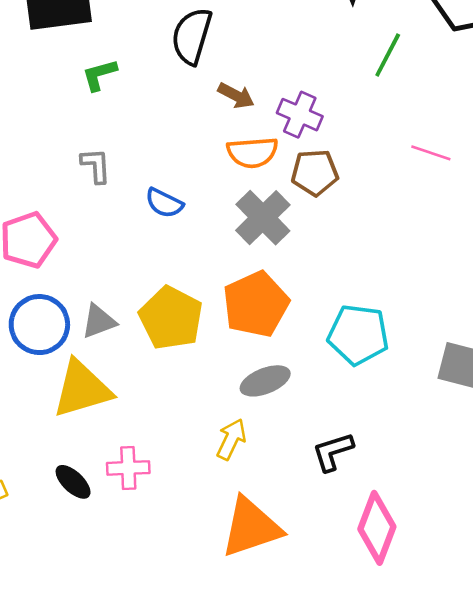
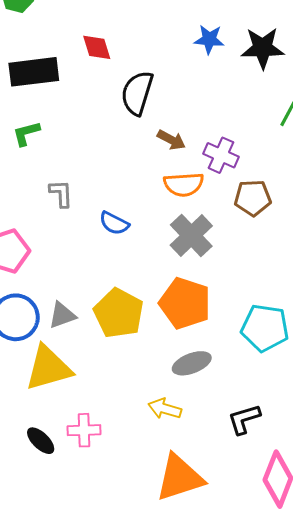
green L-shape: (99, 75) -> (26, 133), moved
brown pentagon: (315, 173) -> (253, 198), moved
orange pentagon: (256, 304) -> (185, 303), turned -30
yellow arrow: (231, 439) -> (165, 409), turned -100

